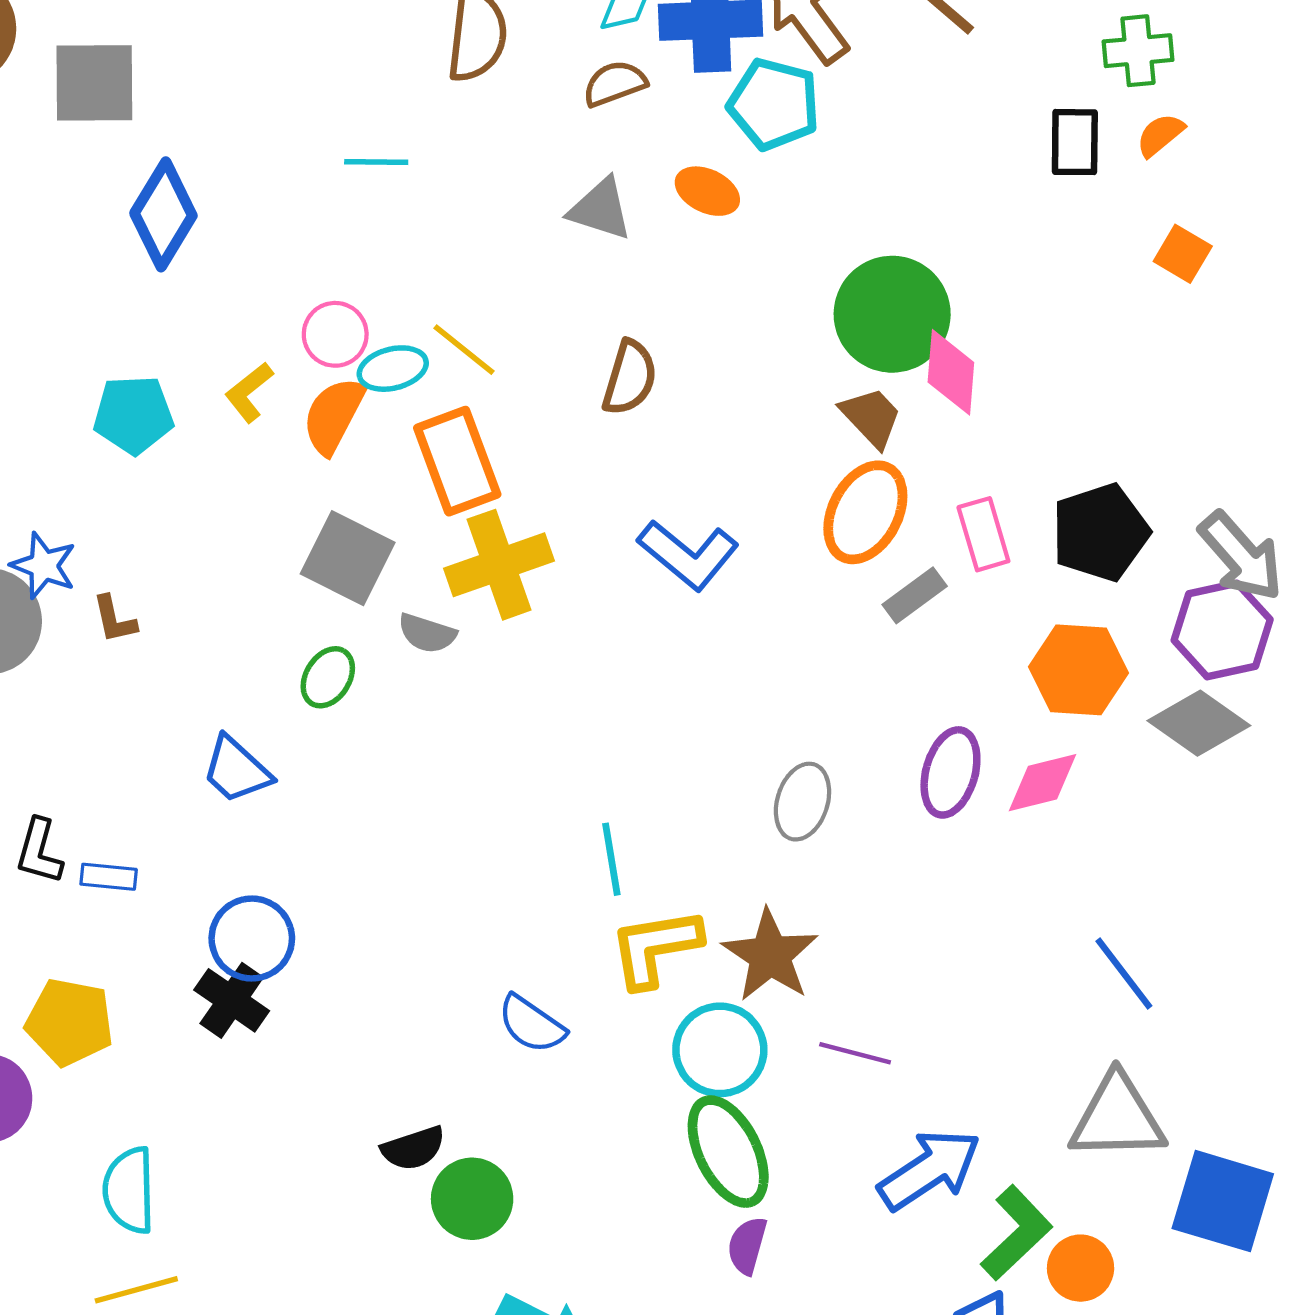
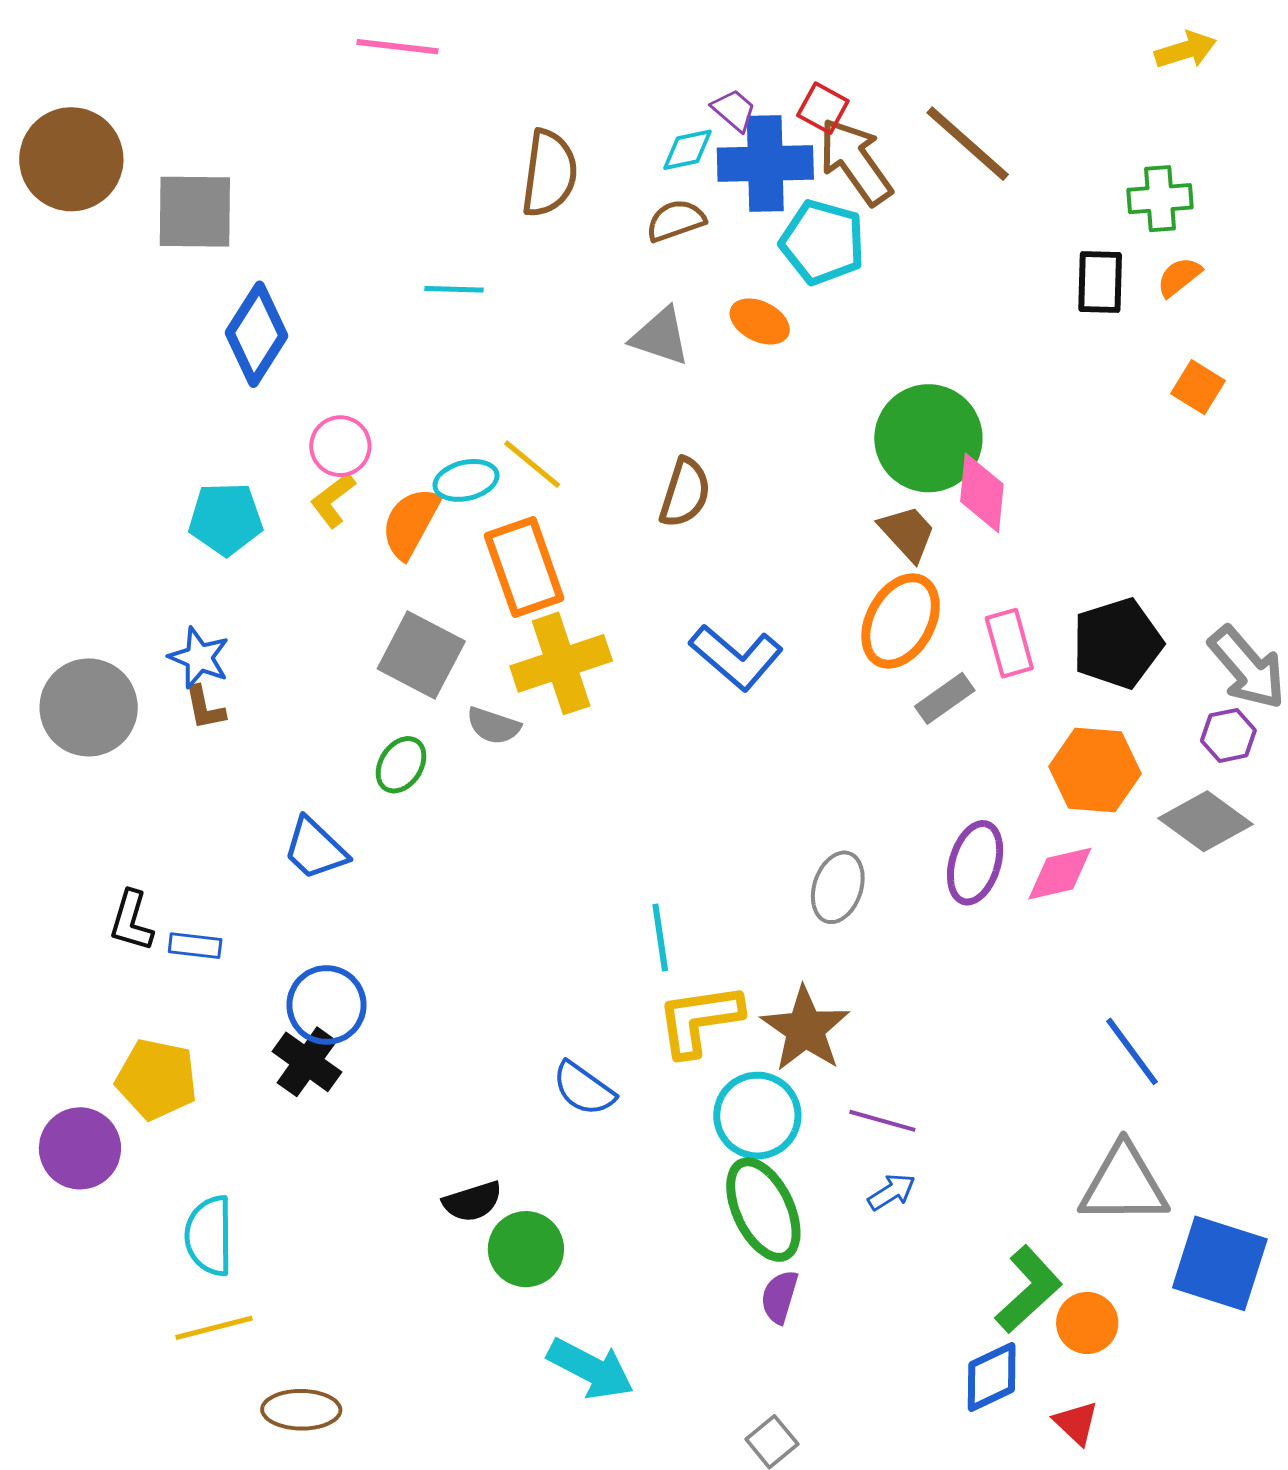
pink circle: (335, 334) -> (340, 446), moved
blue star: (44, 566) -> (199, 658), moved
purple hexagon: (1222, 630) -> (1228, 735), size x0.6
blue arrow: (929, 1170) -> (892, 1192), moved, size x0.5

